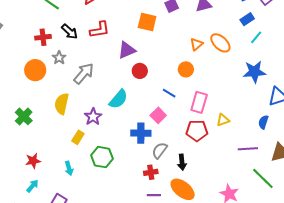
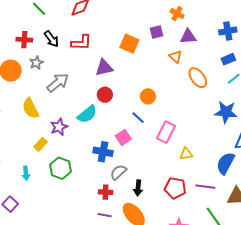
orange triangle: (196, 44) -> (175, 57), moved, turned -48
orange circle: (186, 69) -> (148, 96), moved
red circle: (140, 71) -> (105, 95), moved
yellow semicircle: (62, 104) -> (30, 108), turned -50
blue semicircle: (263, 122) -> (225, 163), size x1.6
red pentagon: (197, 131) -> (175, 188), moved

